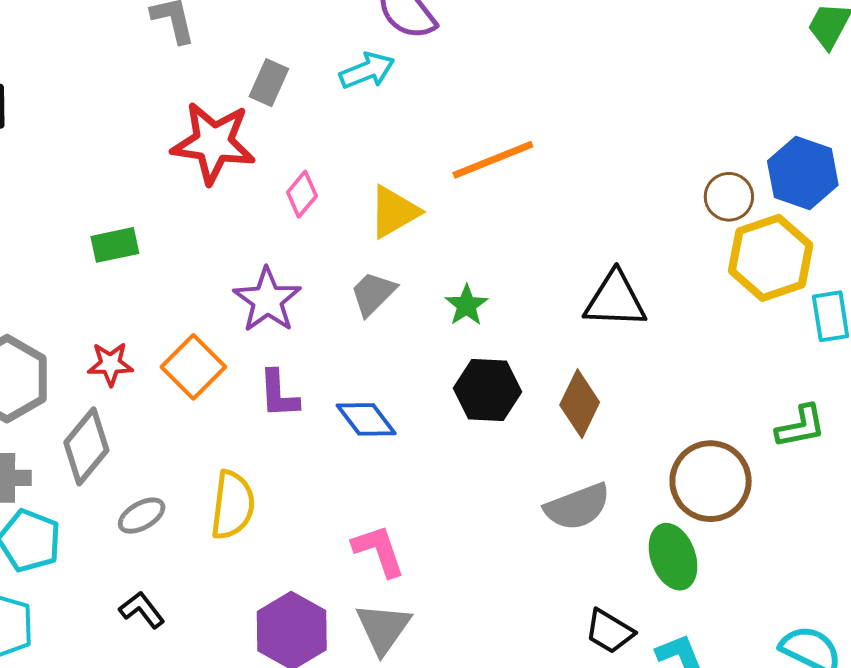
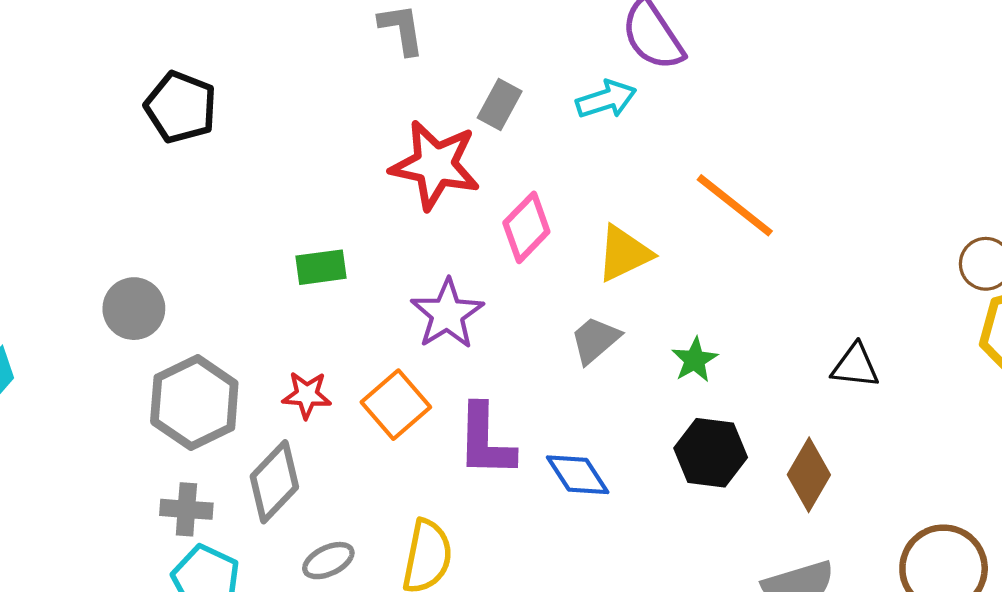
orange line: (493, 160) -> (735, 205), turned 56
pink diamond: (302, 194) -> (526, 227), size x1.4
purple star: (267, 300) -> (447, 314), moved
black triangle: (615, 300) -> (855, 366), size x0.7
purple L-shape: (279, 394) -> (485, 441), size x1.4

